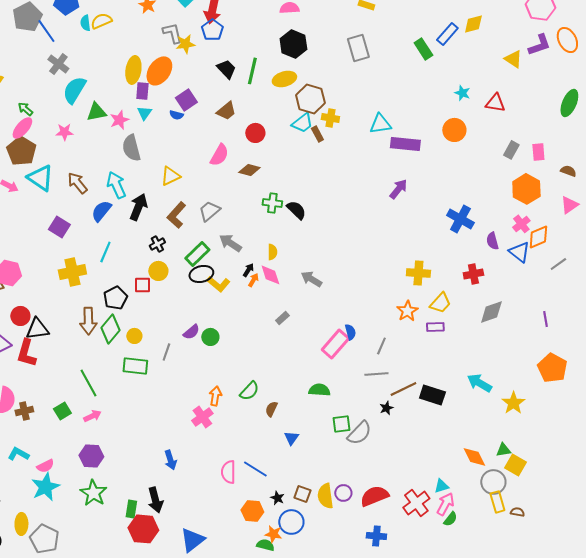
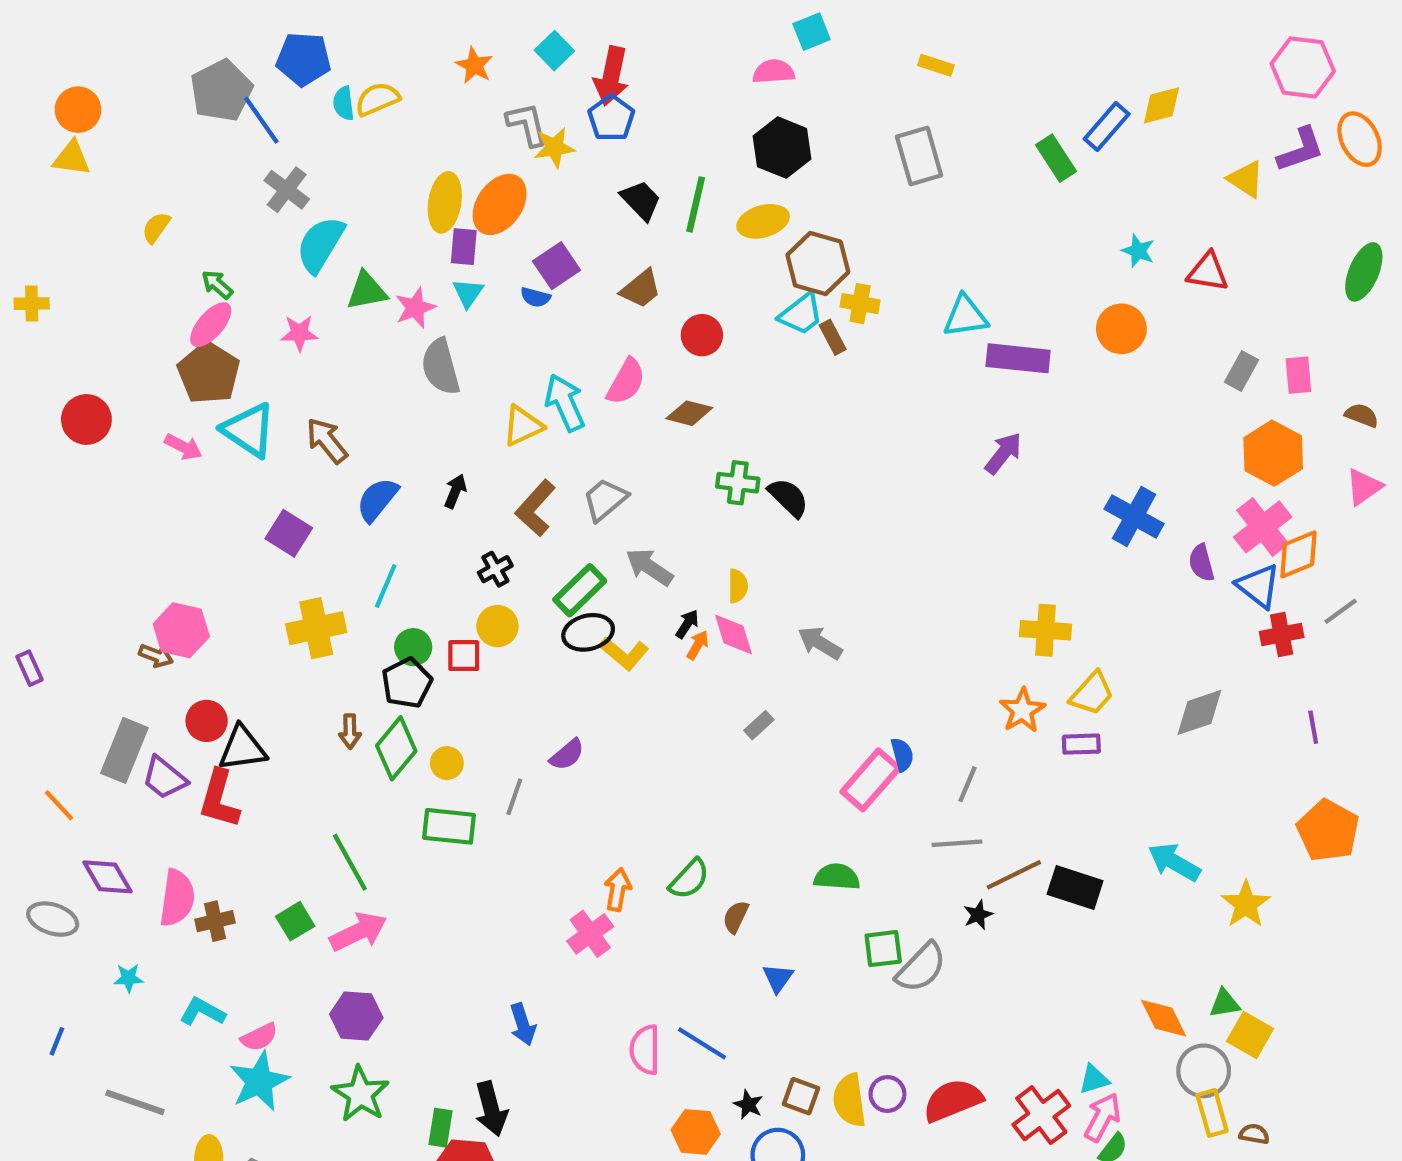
cyan arrow: (116, 185) -> (565, 403), moved
black arrow: (138, 207) -> (455, 491), size x0.6
pink cross: (521, 224) -> (1263, 527), size x1.5
red cross: (473, 274) -> (1282, 634), moved
brown arrow: (88, 321) -> (350, 731), size x0.6
green circle: (210, 337) -> (413, 647), moved
pink arrow: (92, 416) -> (358, 932), size x1.5

